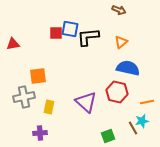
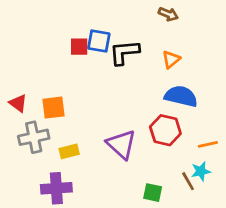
red triangle: (13, 44) -> (18, 103), moved, turned 48
yellow rectangle: (49, 107) -> (69, 151), turned 64
purple cross: (40, 133) -> (56, 188), size x1.5
green square: (108, 136) -> (153, 193), turned 32

